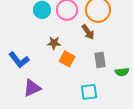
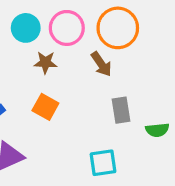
brown star: (54, 43) -> (45, 62), moved
orange square: (67, 59) -> (45, 107), moved

